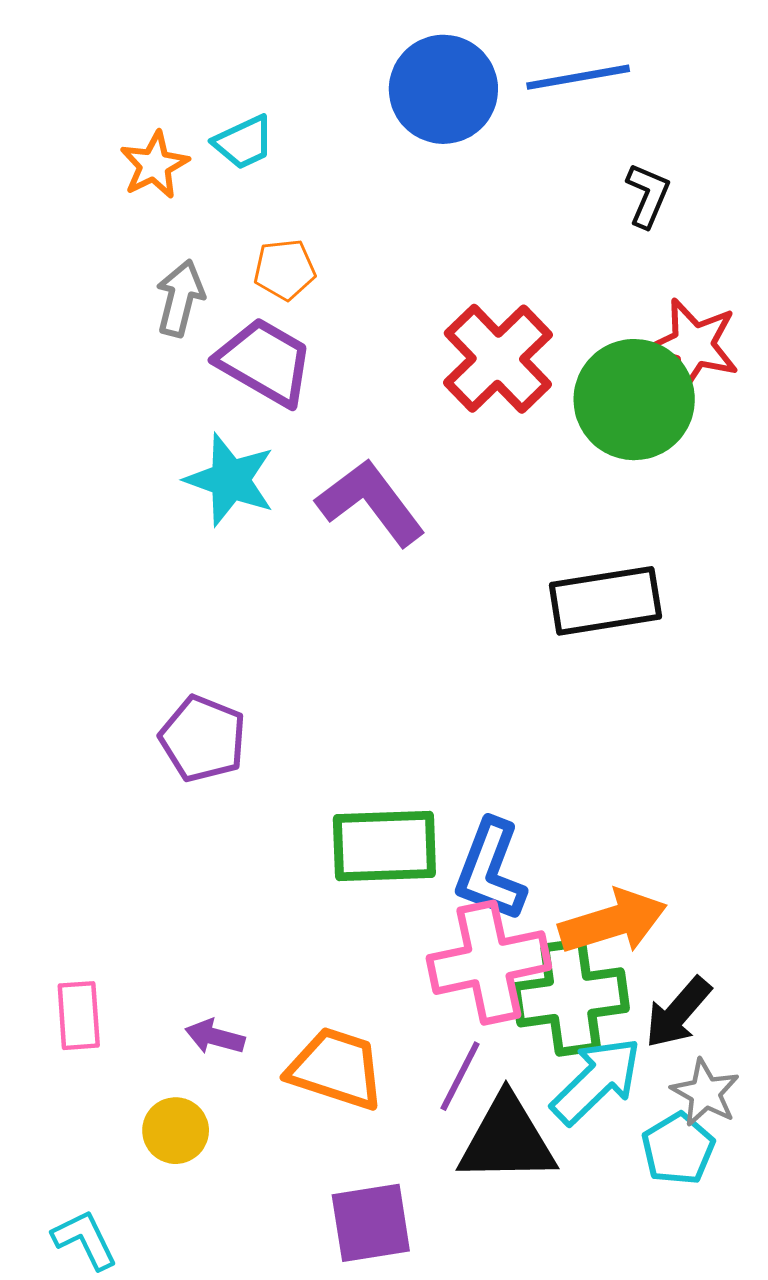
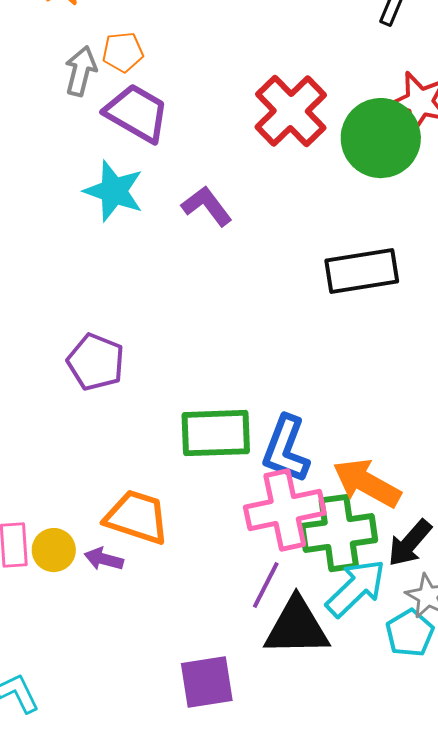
orange pentagon: (285, 269) -> (123, 52), moved
purple L-shape: (371, 502) -> (207, 206), size x0.7
orange arrow: (613, 922) -> (367, 483), turned -134
orange trapezoid: (336, 1069) -> (137, 517), moved
yellow circle: (176, 1131) -> (54, 550), moved

